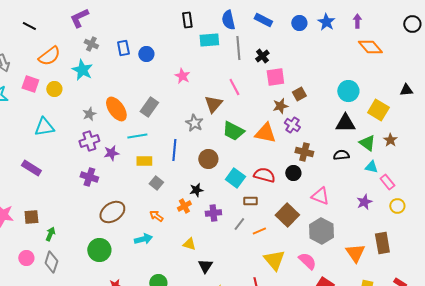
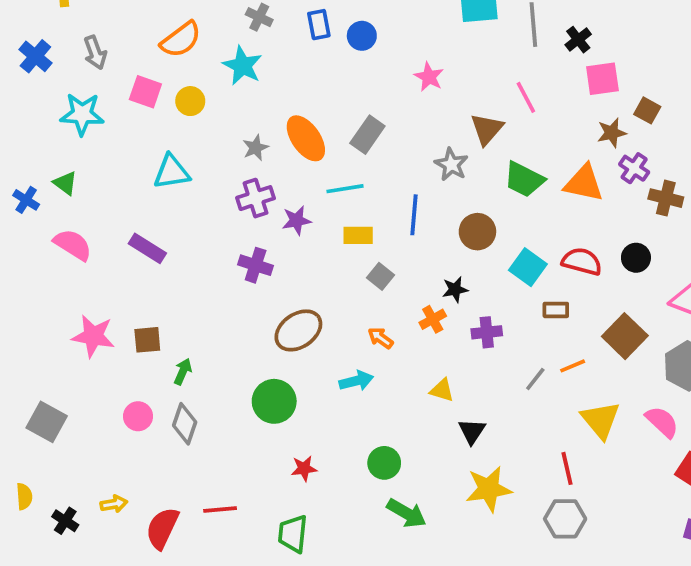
brown square: (299, 94) -> (647, 110), turned -32
brown cross: (304, 152) -> (666, 198), moved
gray line: (239, 224) -> (535, 379), moved

